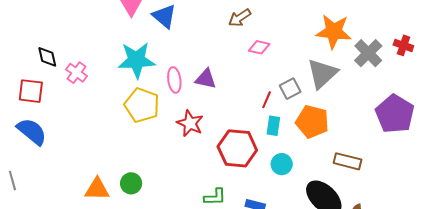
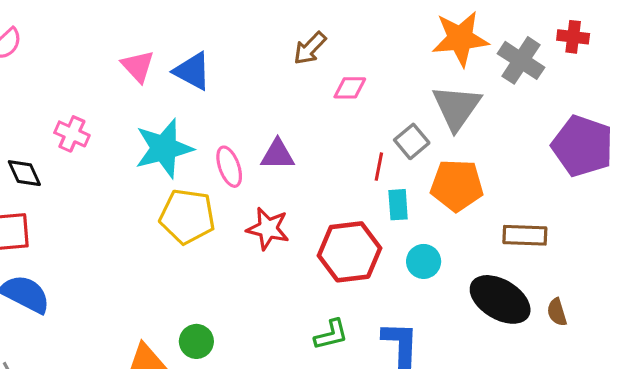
pink cross: (76, 73) -> (72, 134), moved

